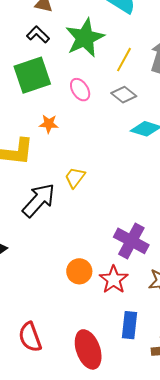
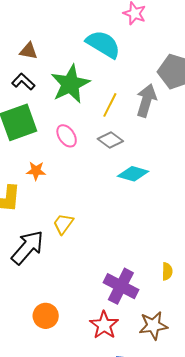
orange circle: (79, 271) -> (46, 316), moved

